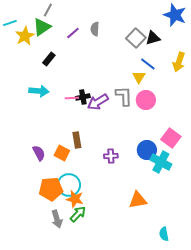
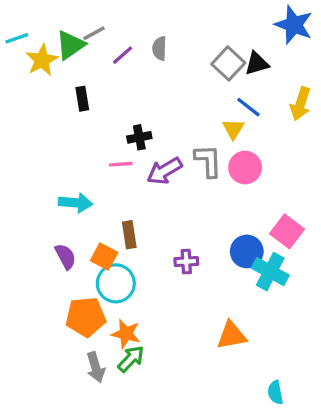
gray line: (48, 10) -> (94, 33), moved, turned 32
black rectangle: (49, 59) -> (82, 99), turned -48
cyan arrow: (39, 91) -> (76, 203), moved
black cross: (83, 97) -> (139, 137), moved
cyan circle: (69, 185) -> (116, 283), moved

